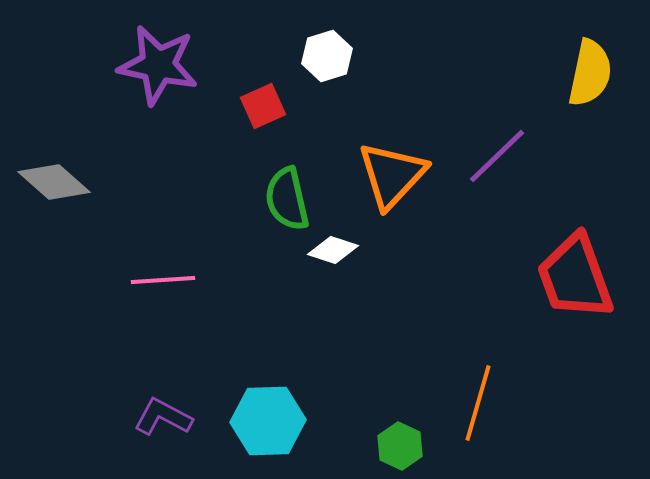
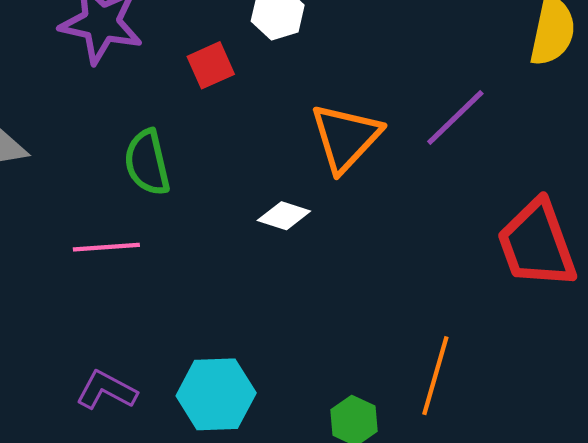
green semicircle: (287, 199) -> (147, 163), moved

